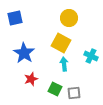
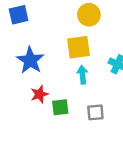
yellow square: (61, 43) -> (78, 47), turned -36
green square: (55, 89) -> (60, 107), moved, turned -32

